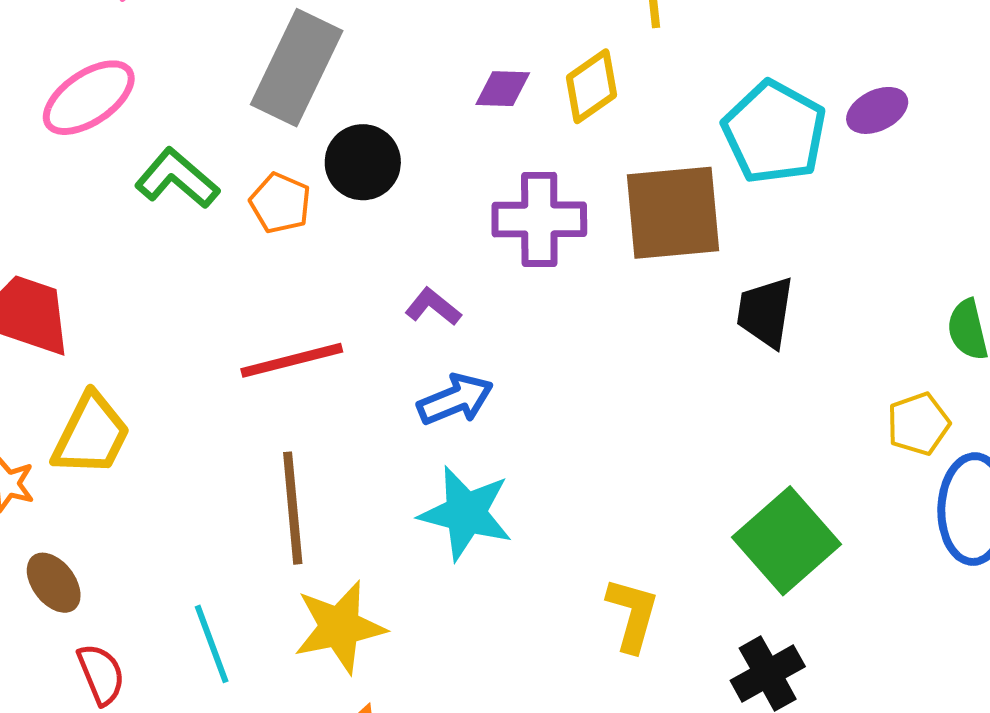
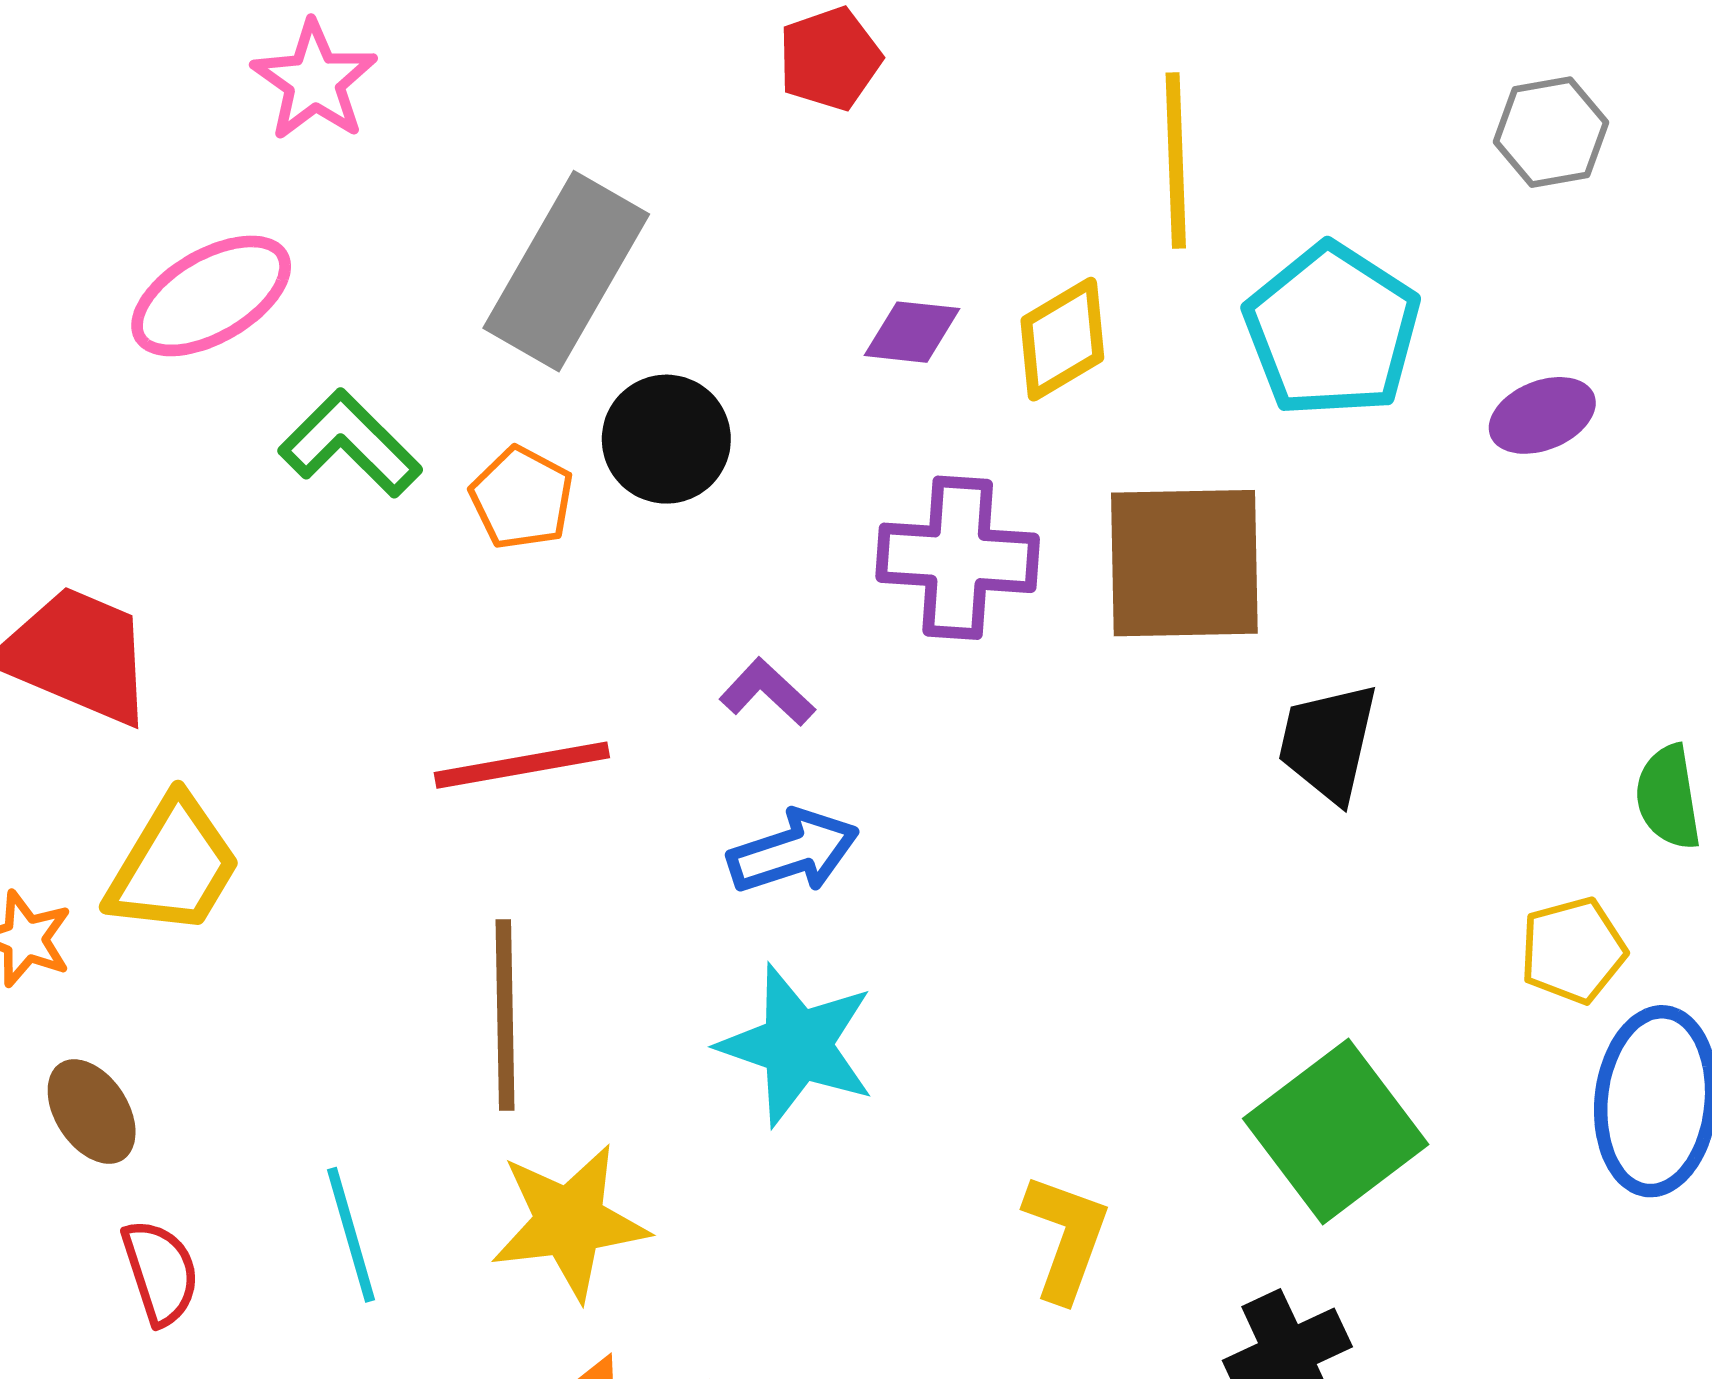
cyan pentagon: (774, 132) -> (1332, 330), moved

